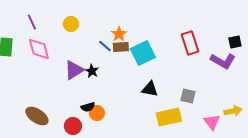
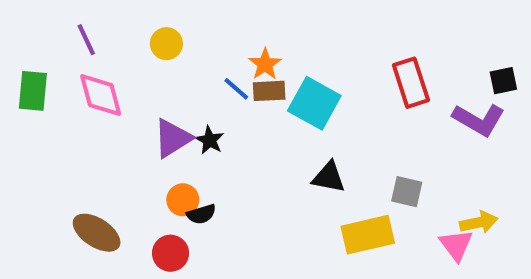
cyan square: (143, 53) -> (314, 103), turned -35
yellow arrow: (233, 111) -> (479, 222), moved
orange circle: (97, 113) -> (183, 200), moved

